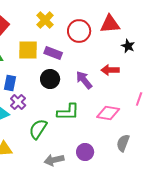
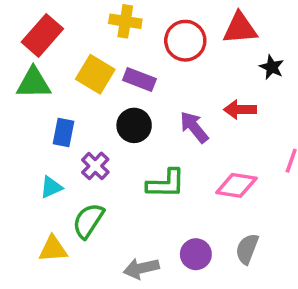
yellow cross: (45, 20) -> (125, 21), turned -36
yellow square: (28, 50) -> (95, 74), turned 30
purple cross: (18, 102) -> (95, 166), moved
green semicircle: (38, 129) -> (88, 221), moved
gray semicircle: (123, 143) -> (247, 249), moved

